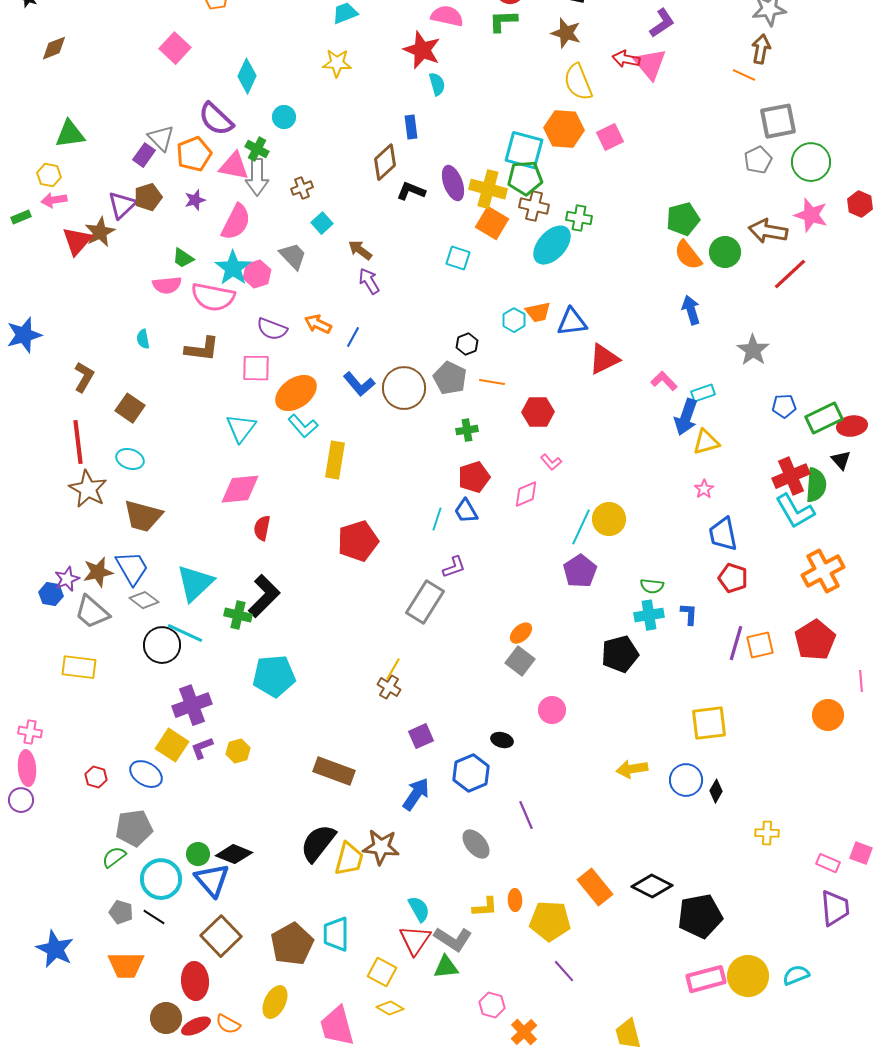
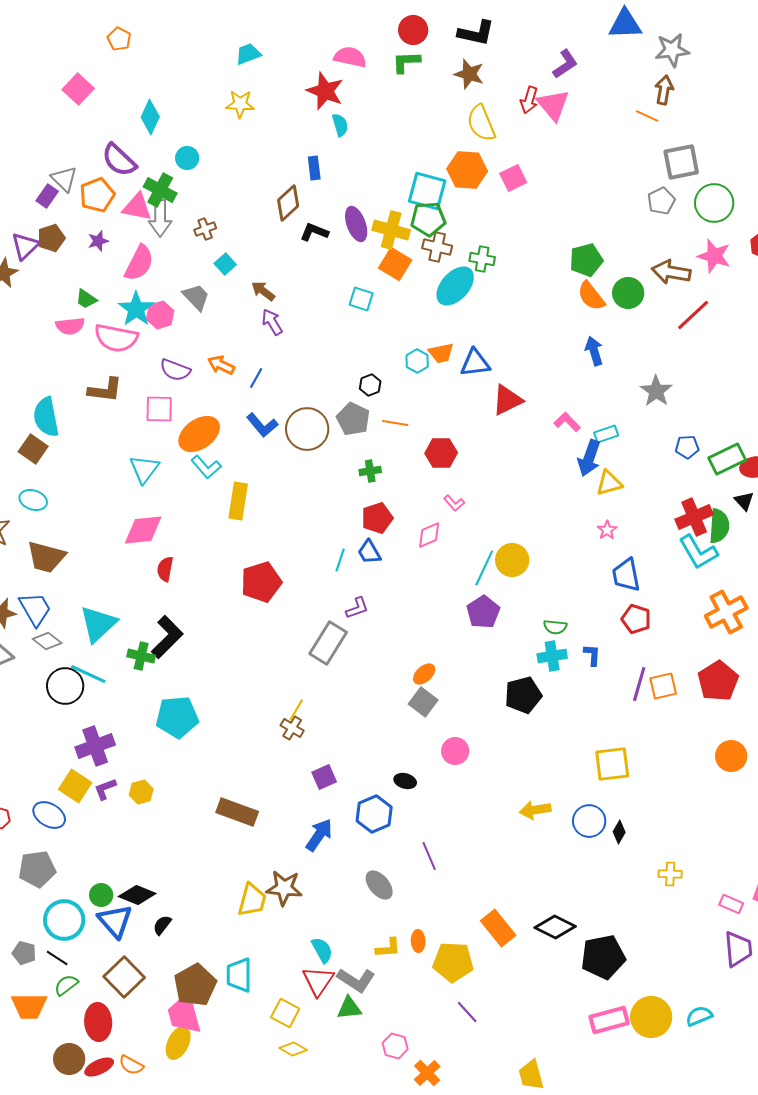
red arrow: (626, 59) -> (529, 100), turned -84
green cross: (257, 149) -> (160, 190), size x1.4
cyan semicircle: (143, 339) -> (46, 417), moved, size x2.0
black semicircle: (318, 843) -> (162, 925), moved, size x0.5
green semicircle: (114, 857) -> (66, 985), moved
pink trapezoid: (337, 1026) -> (184, 1014), moved

